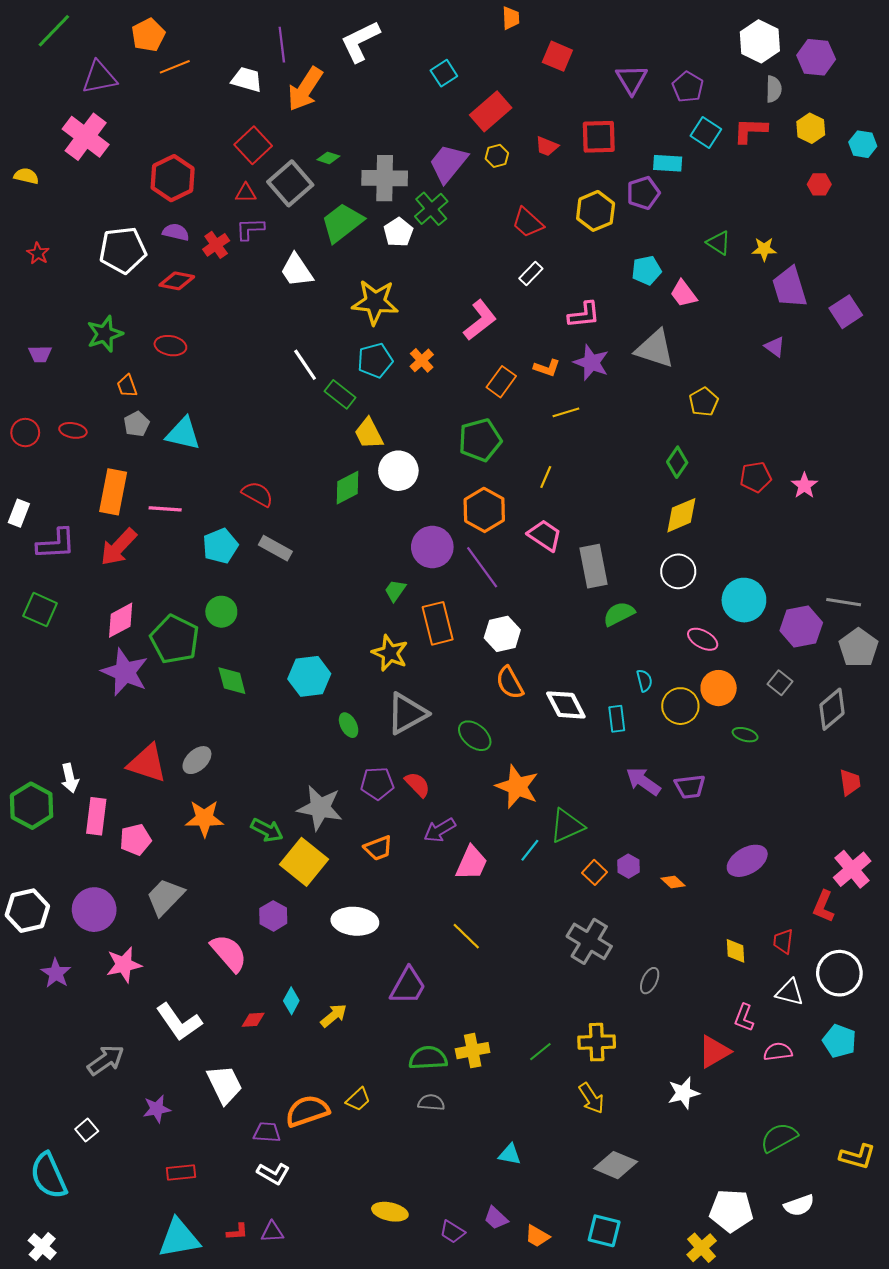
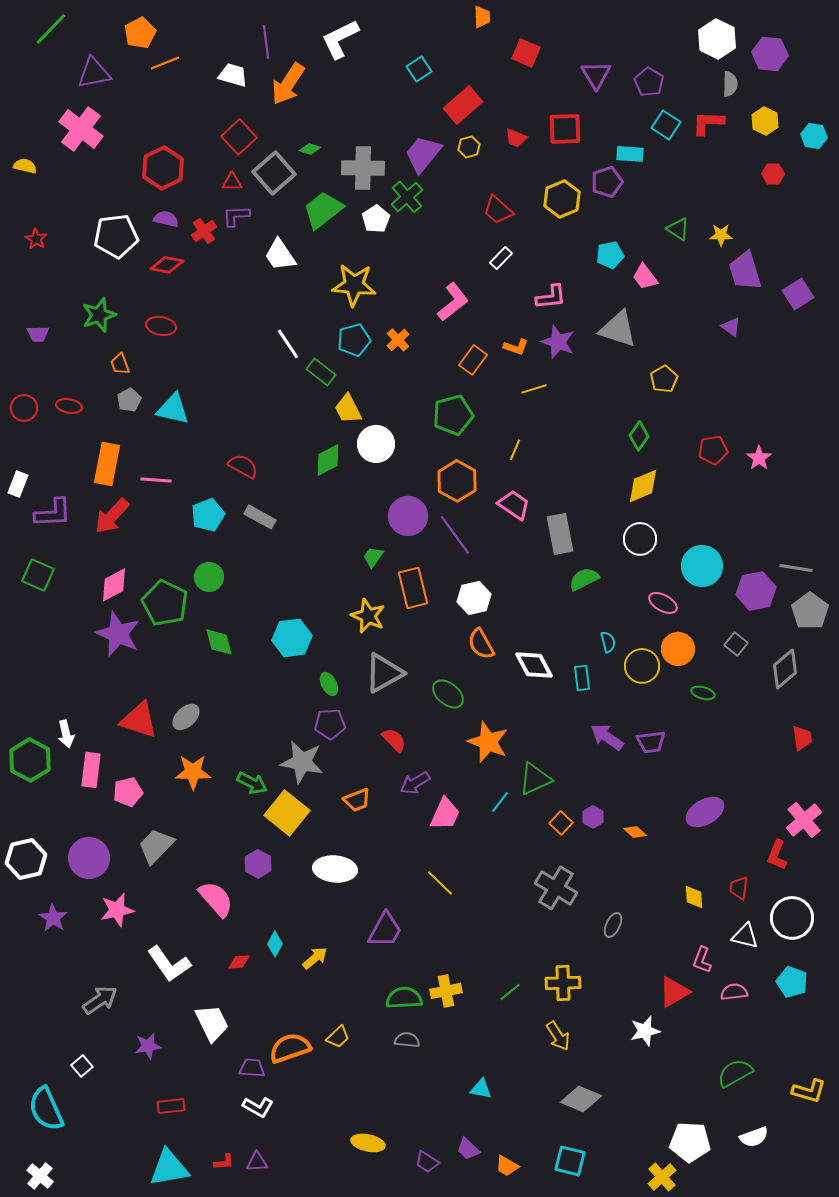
purple pentagon: (377, 783) -> (330, 724), moved

